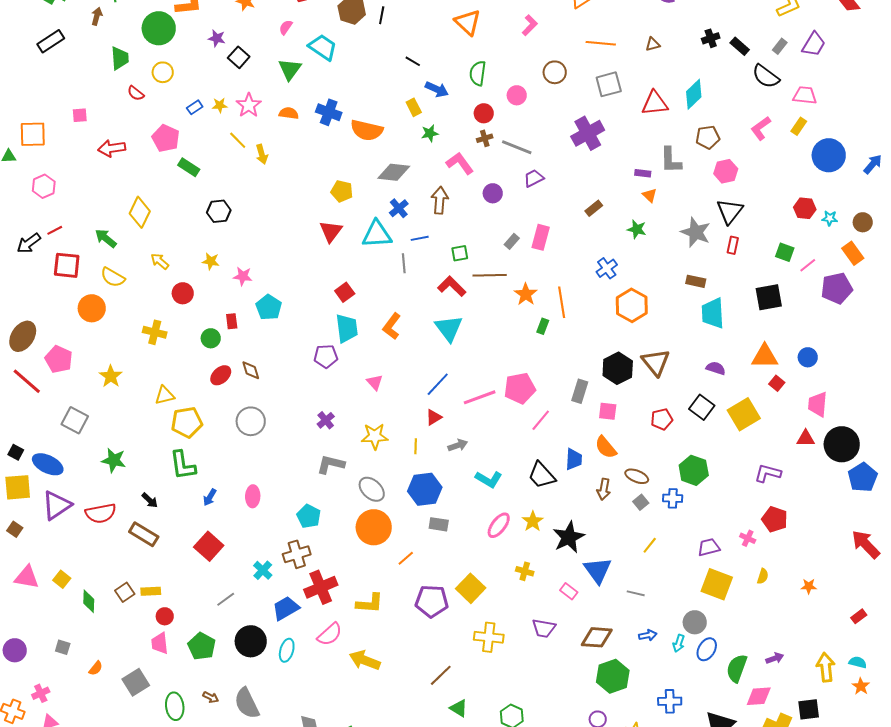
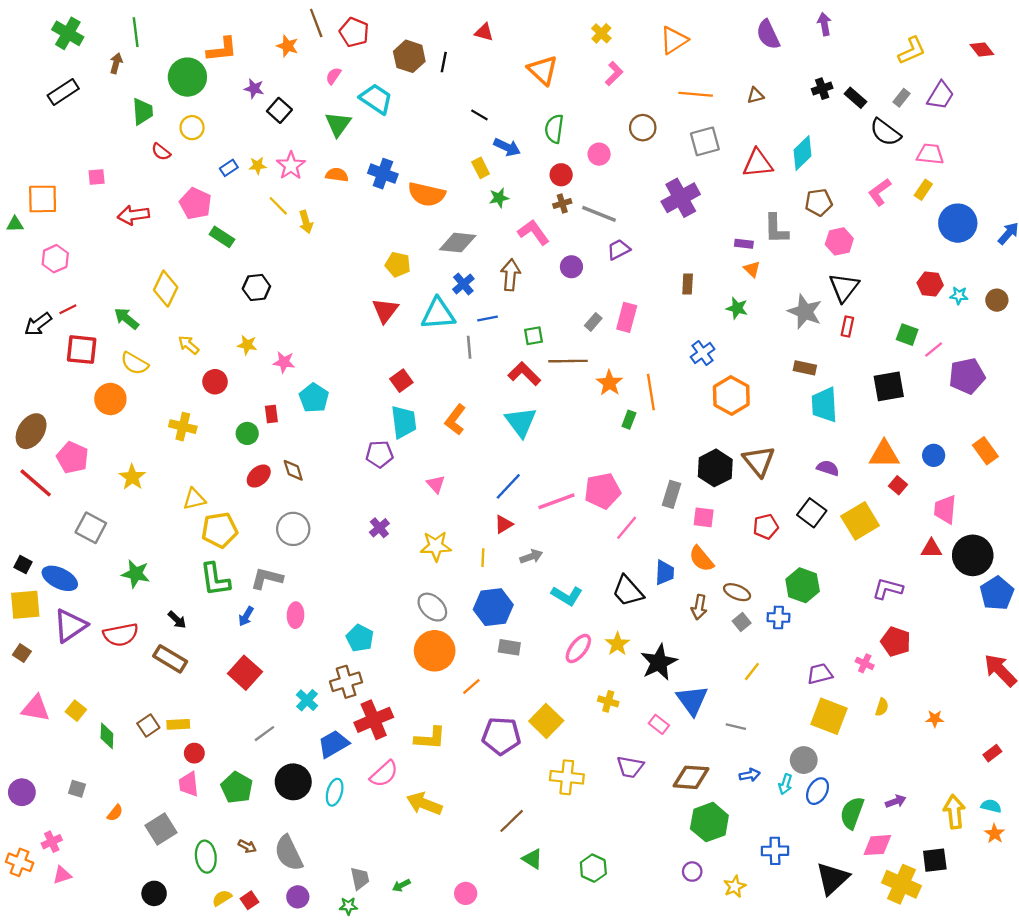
brown rectangle: (594, 208) -> (688, 284), turned -48
orange rectangle: (853, 253) -> (985, 451), moved
gray L-shape: (331, 464) -> (267, 578), moved

